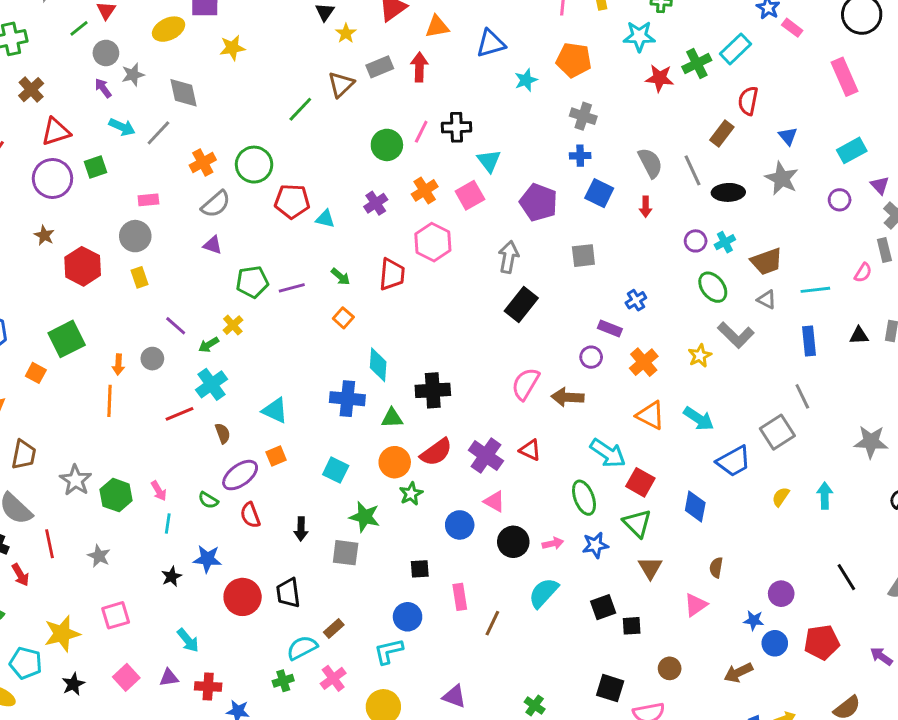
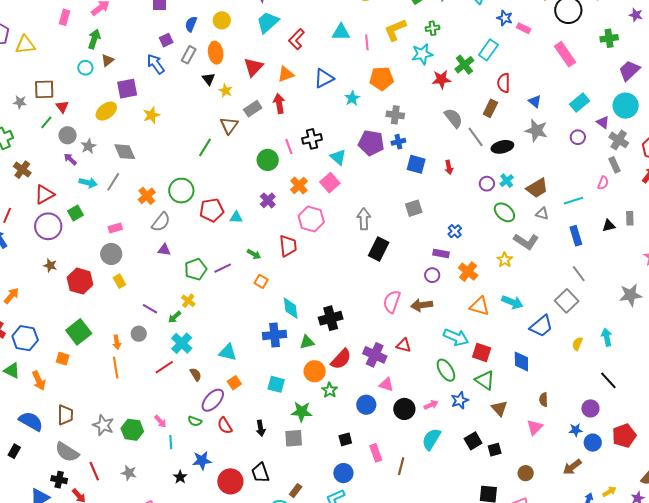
pink line: (421, 132) -> (289, 147), turned -35
gray semicircle: (650, 163) -> (453, 118), moved
purple pentagon: (539, 202) -> (371, 143), moved
black line: (846, 577) -> (608, 380), moved

